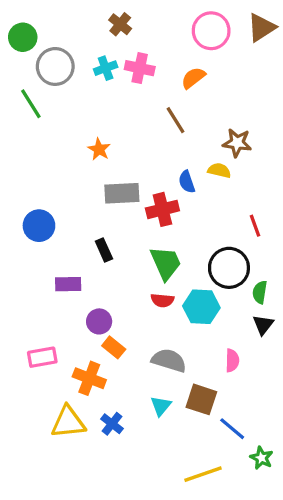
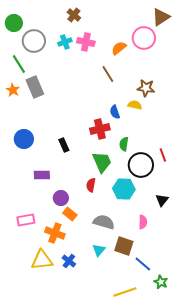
pink circle: (211, 31) -> (144, 38), moved
orange star: (99, 149) -> (13, 90), moved
gray rectangle: (122, 193) -> (35, 87), moved, turned 70
red line: (255, 226) -> (163, 155), moved
black rectangle: (104, 250) -> (64, 145), moved
green semicircle: (260, 292) -> (124, 144), moved
red semicircle: (162, 300) -> (91, 185), moved, turned 96

